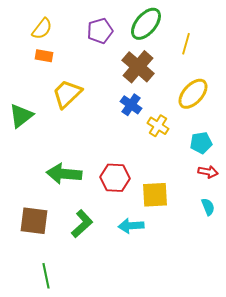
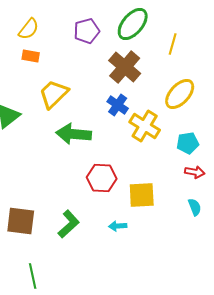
yellow cross: (158, 126) -> (145, 126), size x1.4
green arrow: (64, 174) -> (74, 134), moved
cyan arrow: (131, 226) -> (118, 226), size x0.7

